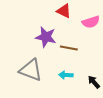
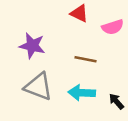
purple star: (46, 37) -> (32, 46), moved
cyan arrow: (66, 75) -> (82, 93), size x1.5

